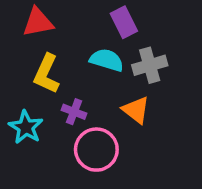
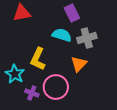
yellow L-shape: (46, 74) -> (38, 59), moved
orange triangle: (136, 110) -> (79, 64), turned 36
purple cross: (74, 112) -> (32, 93), moved

